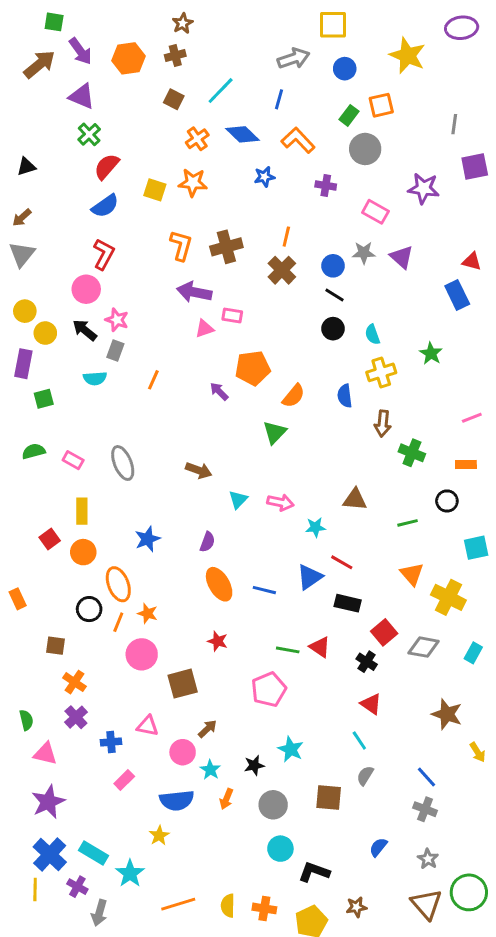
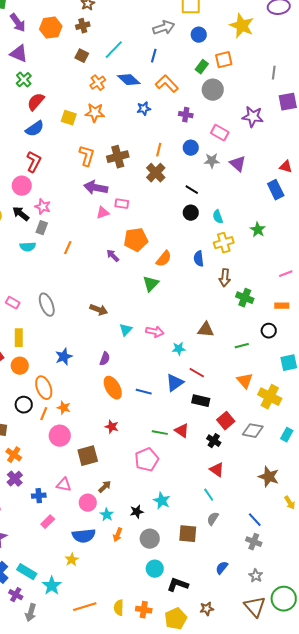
blue circle: (333, 266) -> (191, 148), moved

